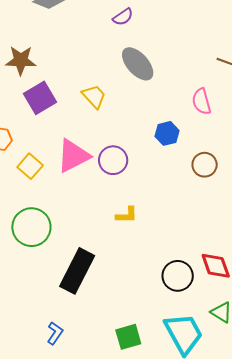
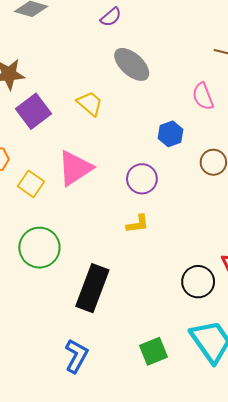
purple circle: (113, 160) -> (142, 179), moved
blue L-shape: (55, 333) -> (76, 356), size x1.4

